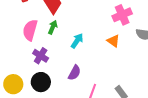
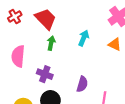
pink semicircle: (30, 30) -> (18, 56), moved
cyan arrow: (77, 41) -> (84, 38), moved

